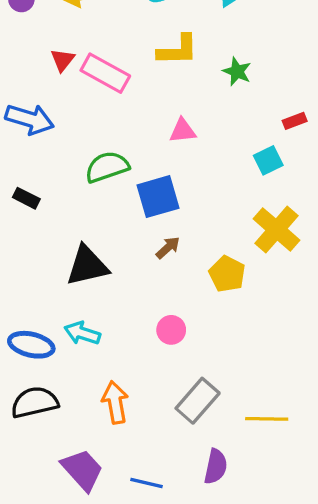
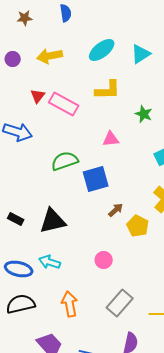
green star: (237, 71) -> (144, 114), moved
black rectangle: (26, 198) -> (16, 219), moved
brown arrow: (168, 248) -> (116, 210), moved

